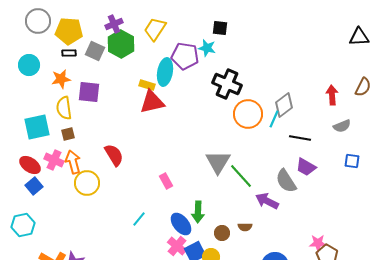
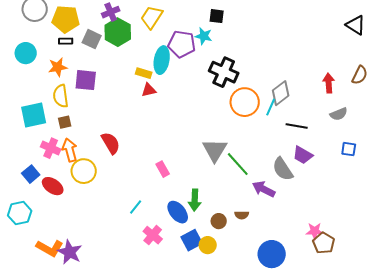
black triangle: (359, 37) -> (356, 25), turned 35
red triangle: (152, 102) -> (149, 90), size x0.6
red ellipse: (30, 165) -> (53, 186), moved
pink cross: (177, 246) -> (153, 235), moved

